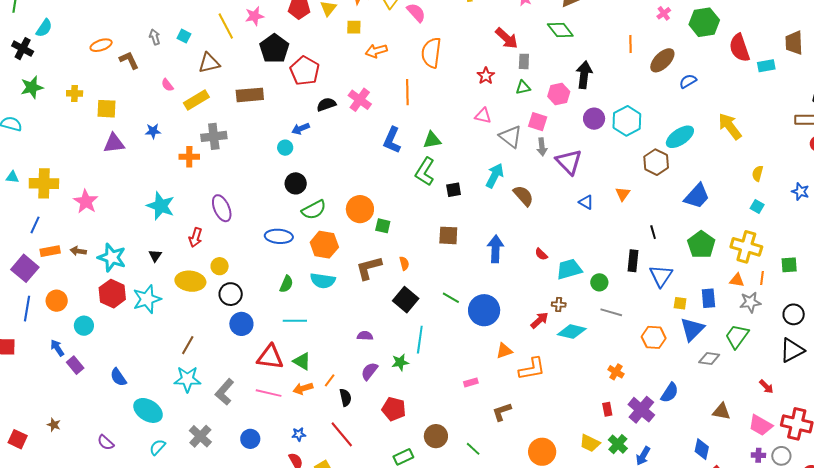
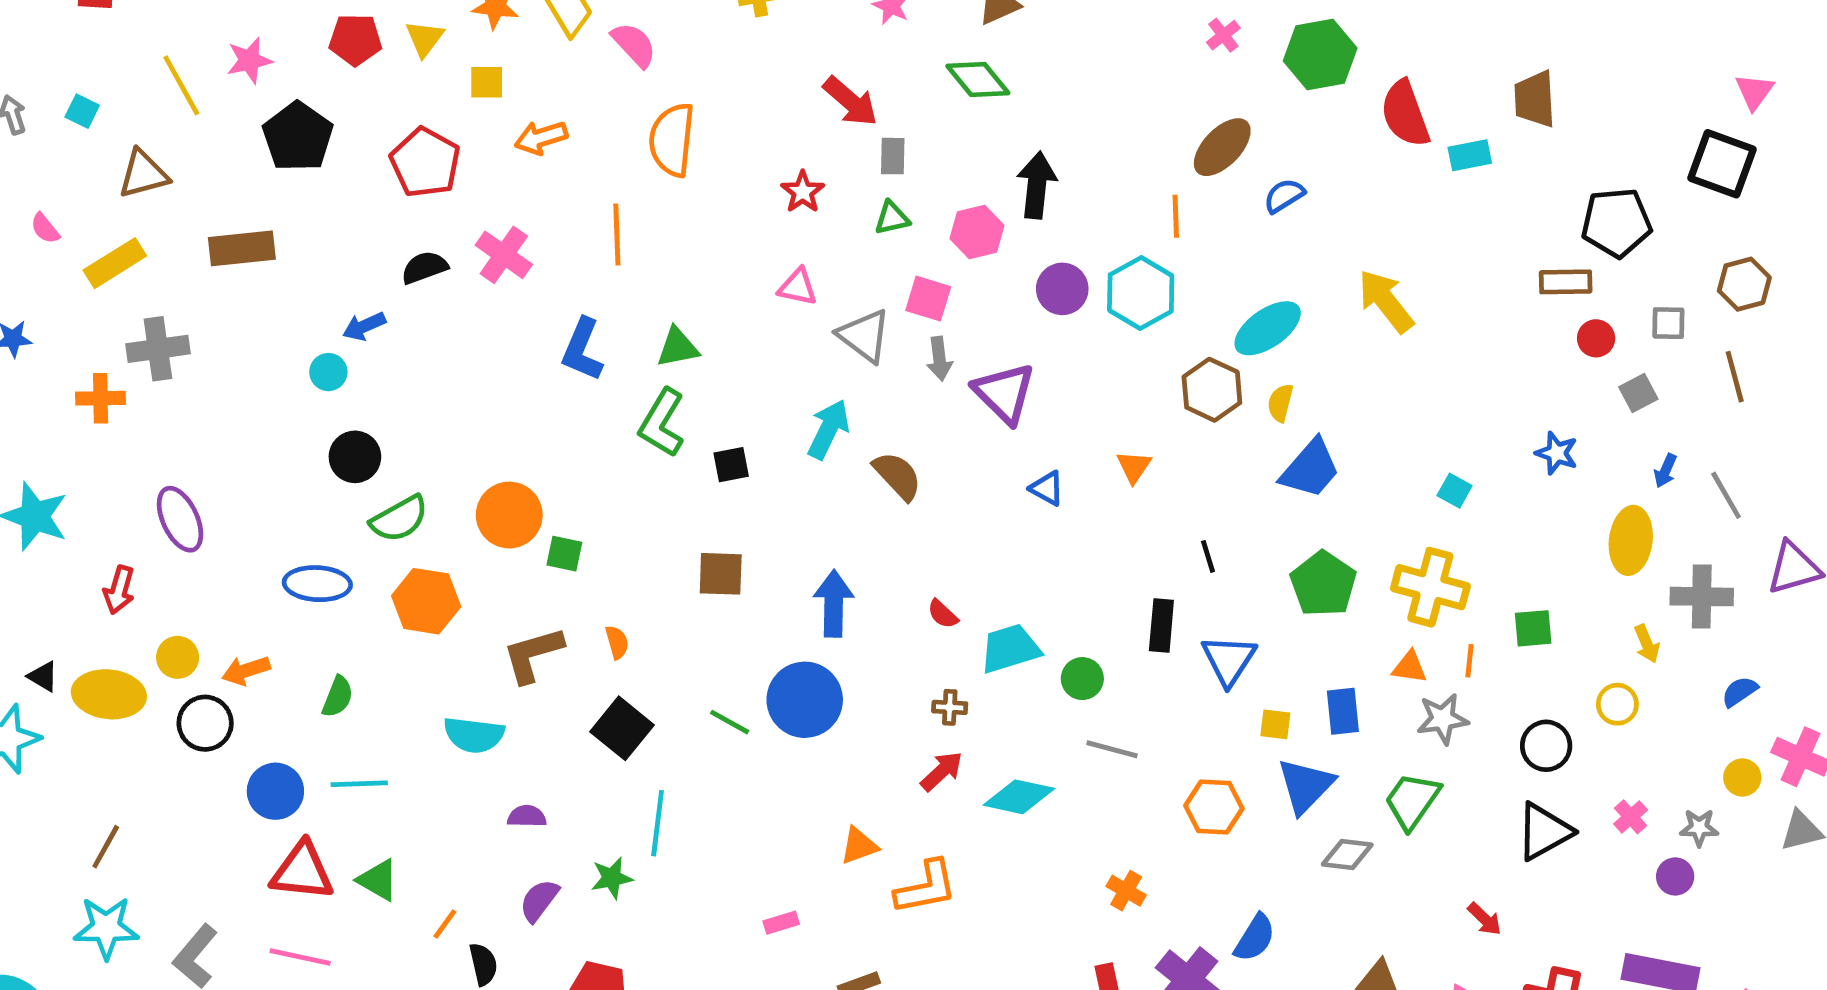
orange line: (630, 44) -> (1176, 216), moved
red pentagon: (305, 71) -> (425, 163), moved
yellow semicircle: (758, 173) -> (1280, 403), moved
black triangle: (155, 256) -> (43, 677), moved, turned -32
cyan semicircle: (323, 281) -> (474, 735), moved
brown cross: (559, 305) -> (950, 707), moved
blue circle: (484, 310) -> (805, 700), moved
blue circle: (241, 324) -> (275, 791), moved
orange arrow: (303, 388) -> (246, 670), moved

